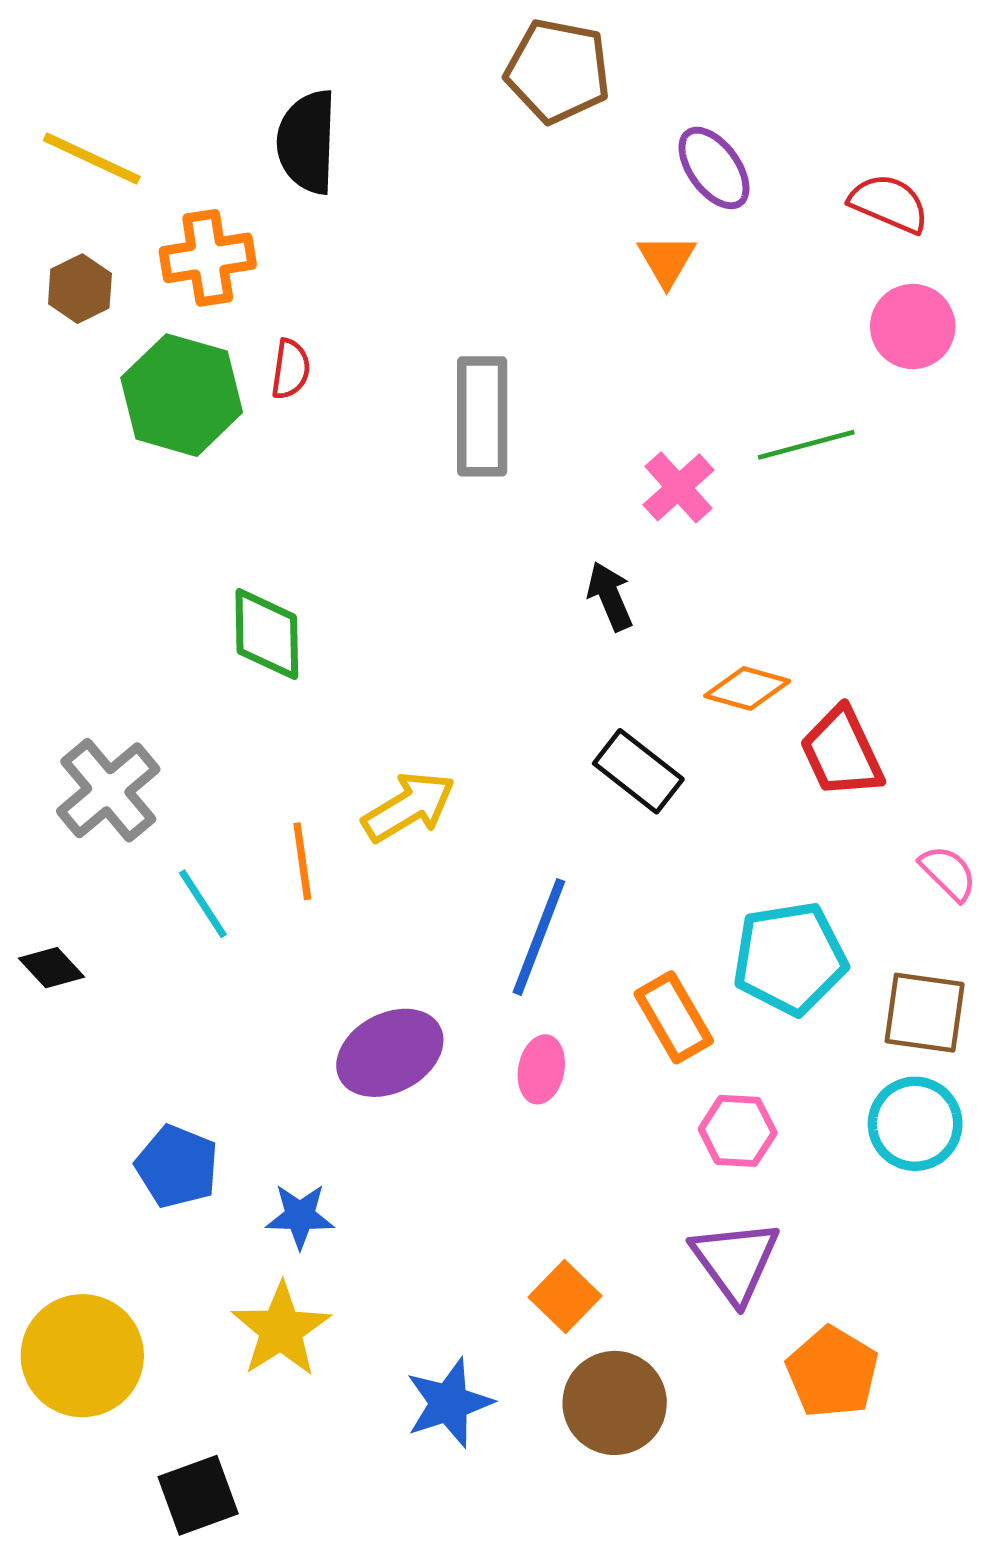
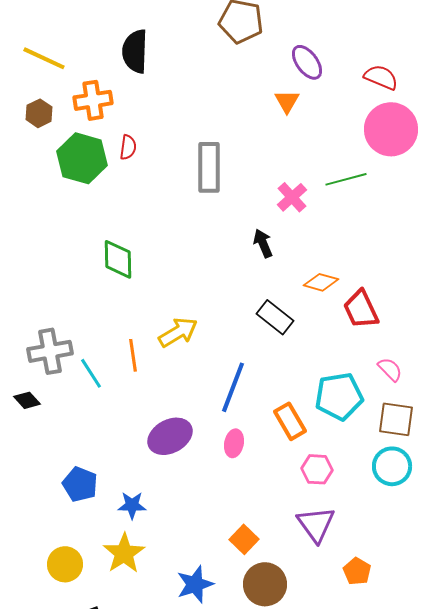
pink circle: (913, 326) -> (391, 129), size x1.5
gray cross: (108, 790) -> (50, 351), moved, turned 30
pink semicircle: (948, 873) -> (390, 369), moved
yellow circle: (82, 1356) -> (65, 564), moved, size x0.7
orange pentagon: (832, 1372) -> (357, 571), size x0.7

